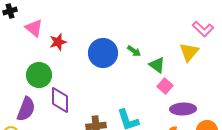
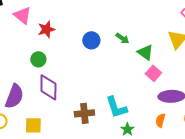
blue circle: (103, 53) -> (91, 40), size x0.6
green circle: (39, 75) -> (38, 59), moved, size x0.6

